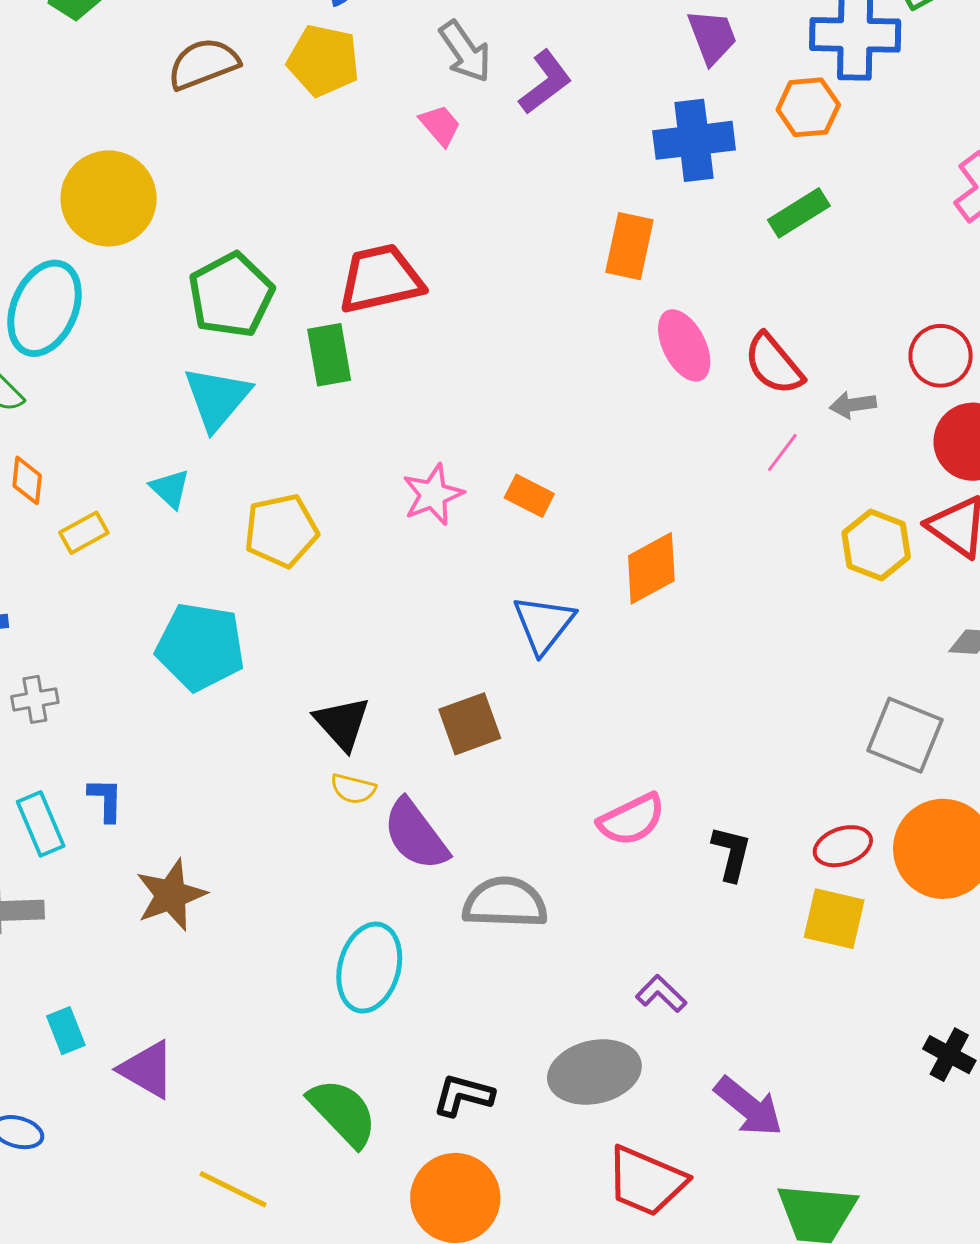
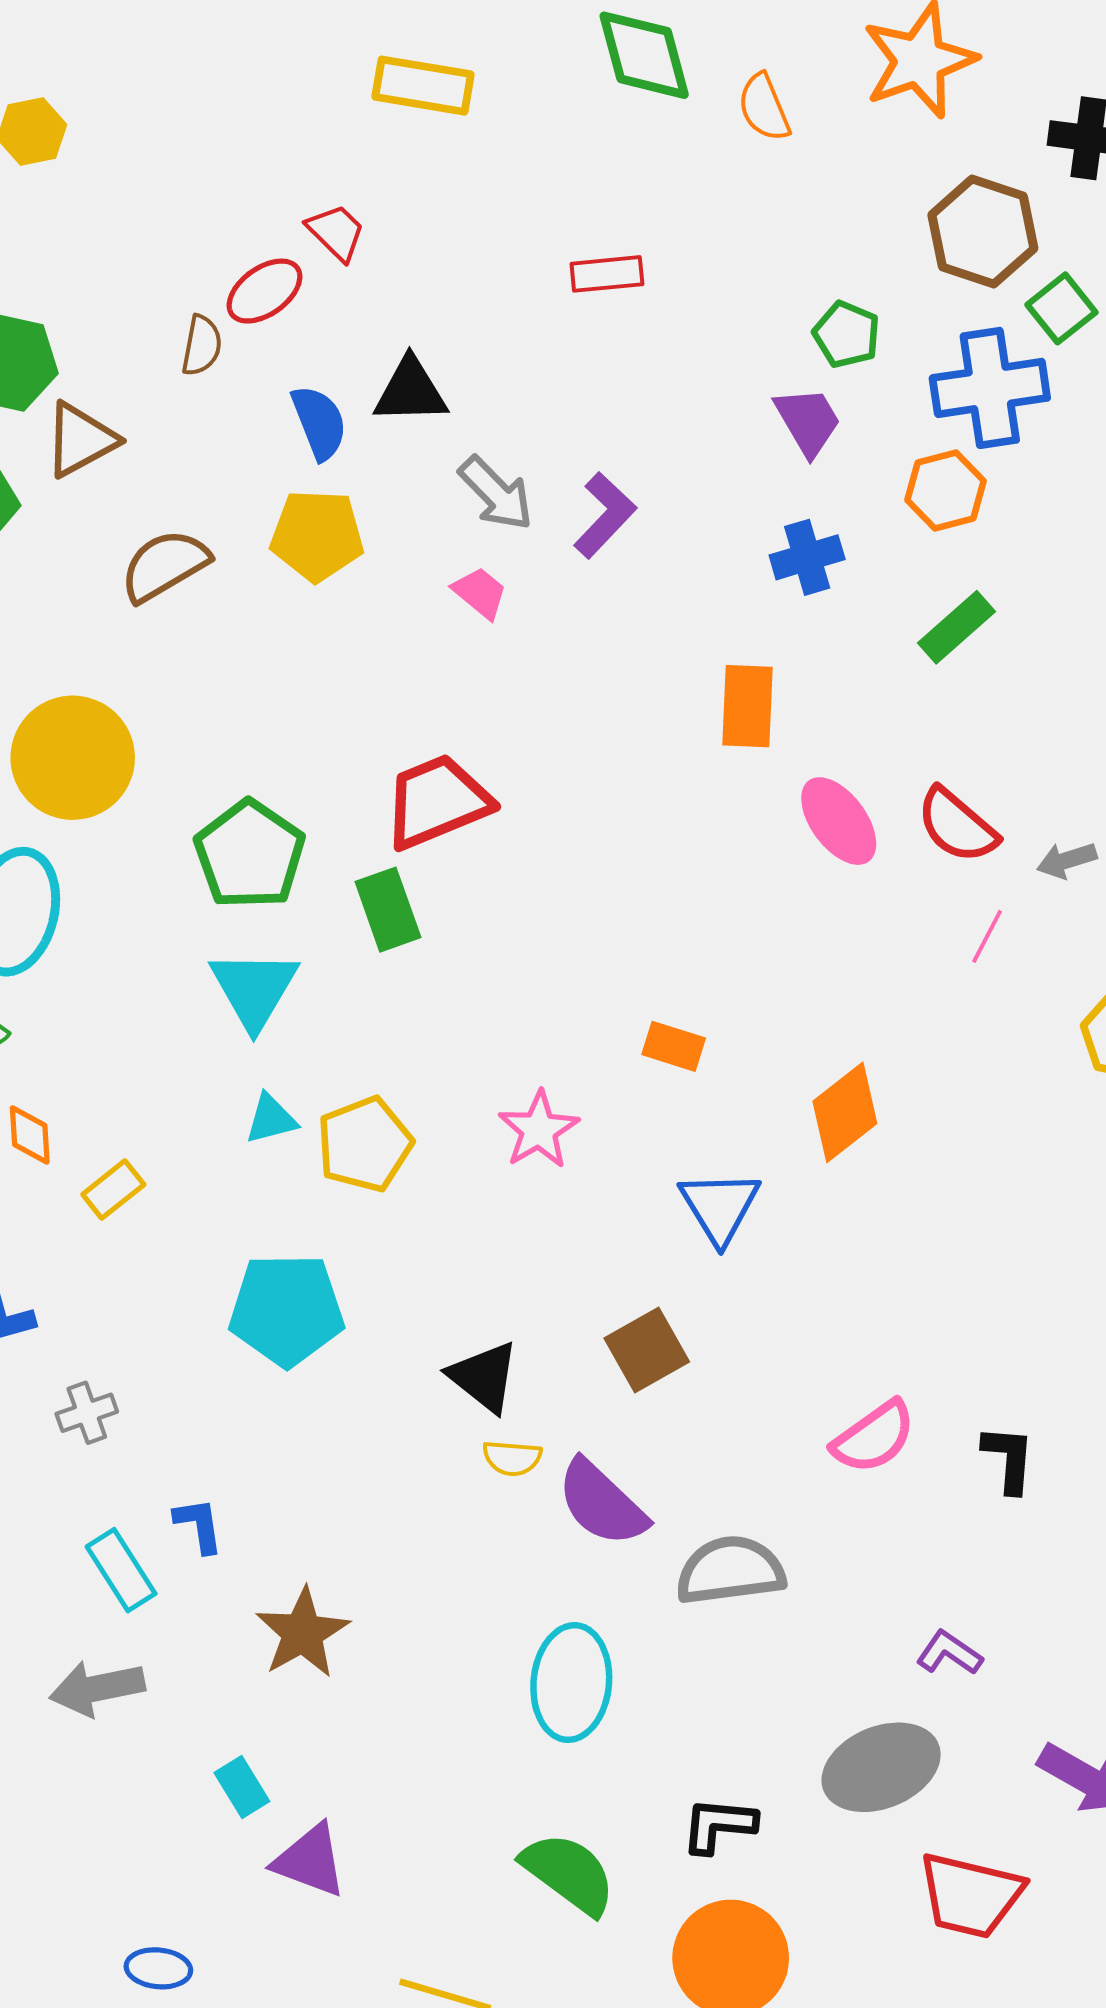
blue cross: (694, 140) -> (807, 557), size x0.7
cyan triangle: (170, 489) -> (271, 1119), moved, turned -48
pink star: (433, 495) -> (539, 1130), moved
cyan rectangle: (66, 1031) -> (242, 1787), moved

